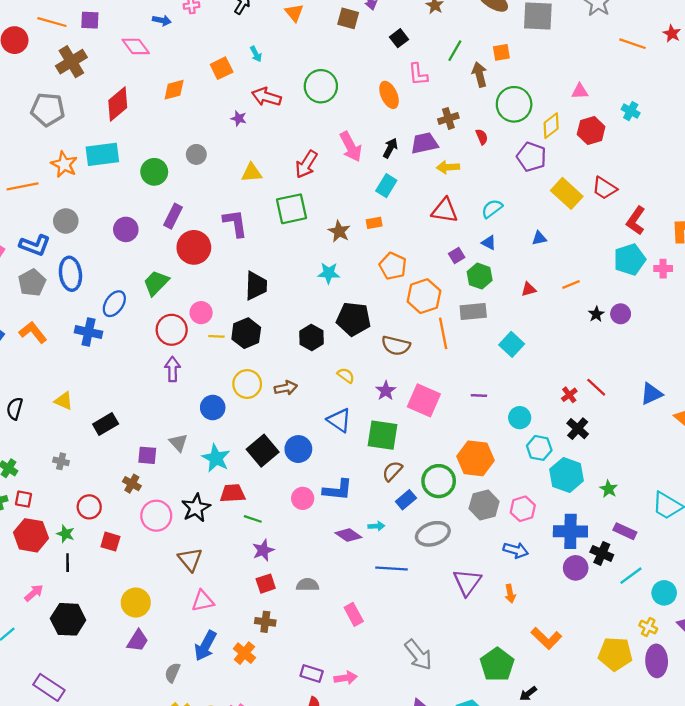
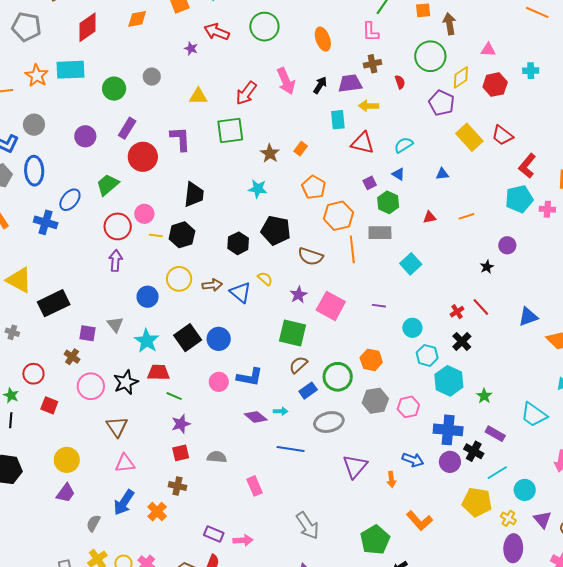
pink L-shape: (418, 74) -> (371, 32), moved
brown arrow: (479, 75) -> (449, 24), moved
cyan cross: (631, 111) -> (531, 71), turned -35
cyan rectangle: (386, 186) -> (338, 120), moved, turned -42
orange rectangle: (374, 223) -> (301, 149), turned -48
black star: (596, 314) -> (487, 267), moved
yellow triangle: (64, 401) -> (19, 280), size x1.6
blue triangle: (339, 420) -> (240, 292), moved
black rectangle: (106, 424) -> (54, 303), size x1.4
orange hexagon: (476, 458) -> (371, 360), size x0.7
blue arrow: (516, 550) -> (413, 460), moved
yellow pentagon: (615, 654) -> (477, 502), moved

